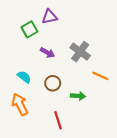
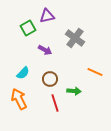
gray cross: (80, 52) -> (75, 38), moved
cyan semicircle: (24, 77) -> (23, 73), turned 96
red line: (58, 120) -> (55, 103), moved

